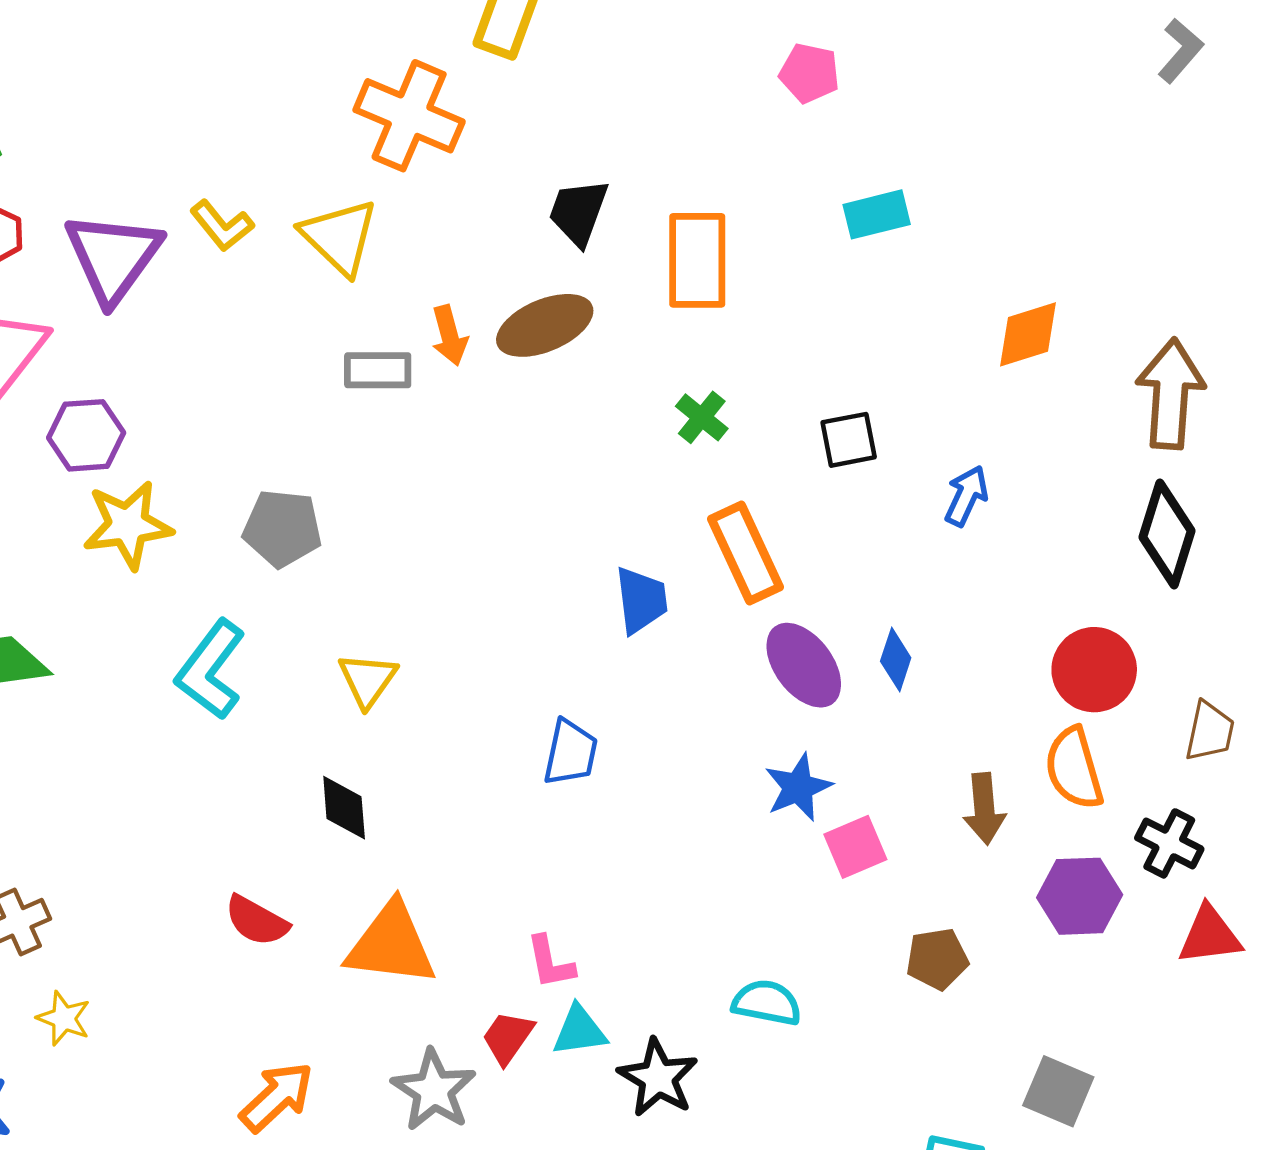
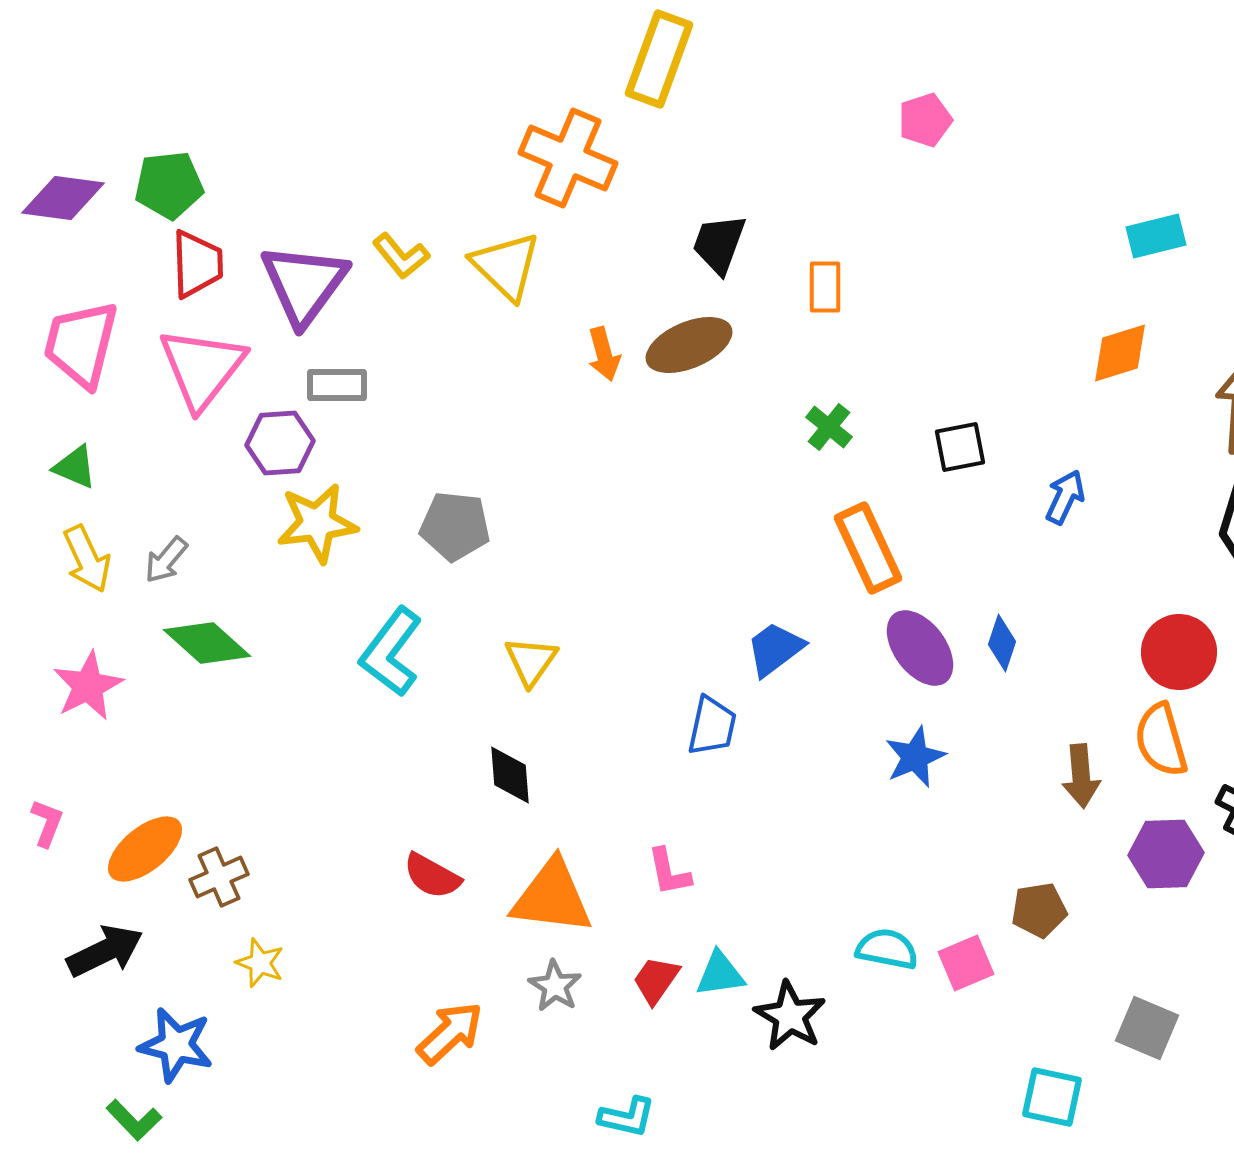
pink pentagon: (809, 73) -> (925, 120), turned -30
cyan rectangle: (877, 214) -> (1156, 236), moved
orange rectangle: (697, 260) -> (825, 287), size x0.6
gray rectangle: (378, 370) -> (337, 385), moved
blue trapezoid: (641, 600) -> (775, 649), moved, turned -120
pink square: (855, 847) -> (966, 963), moved
pink L-shape: (550, 962) -> (669, 872), moved
gray star: (434, 1090) -> (555, 986), moved, size x0.7

